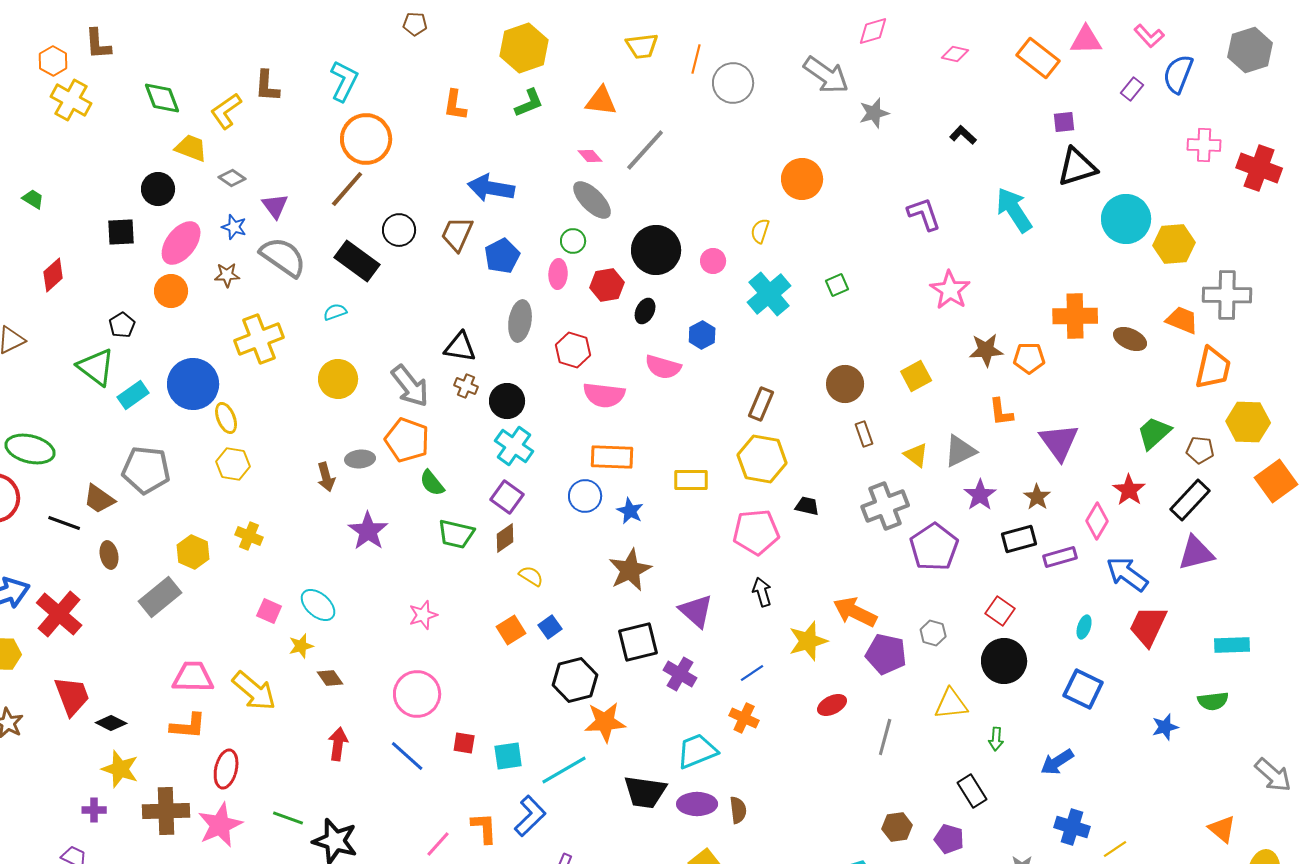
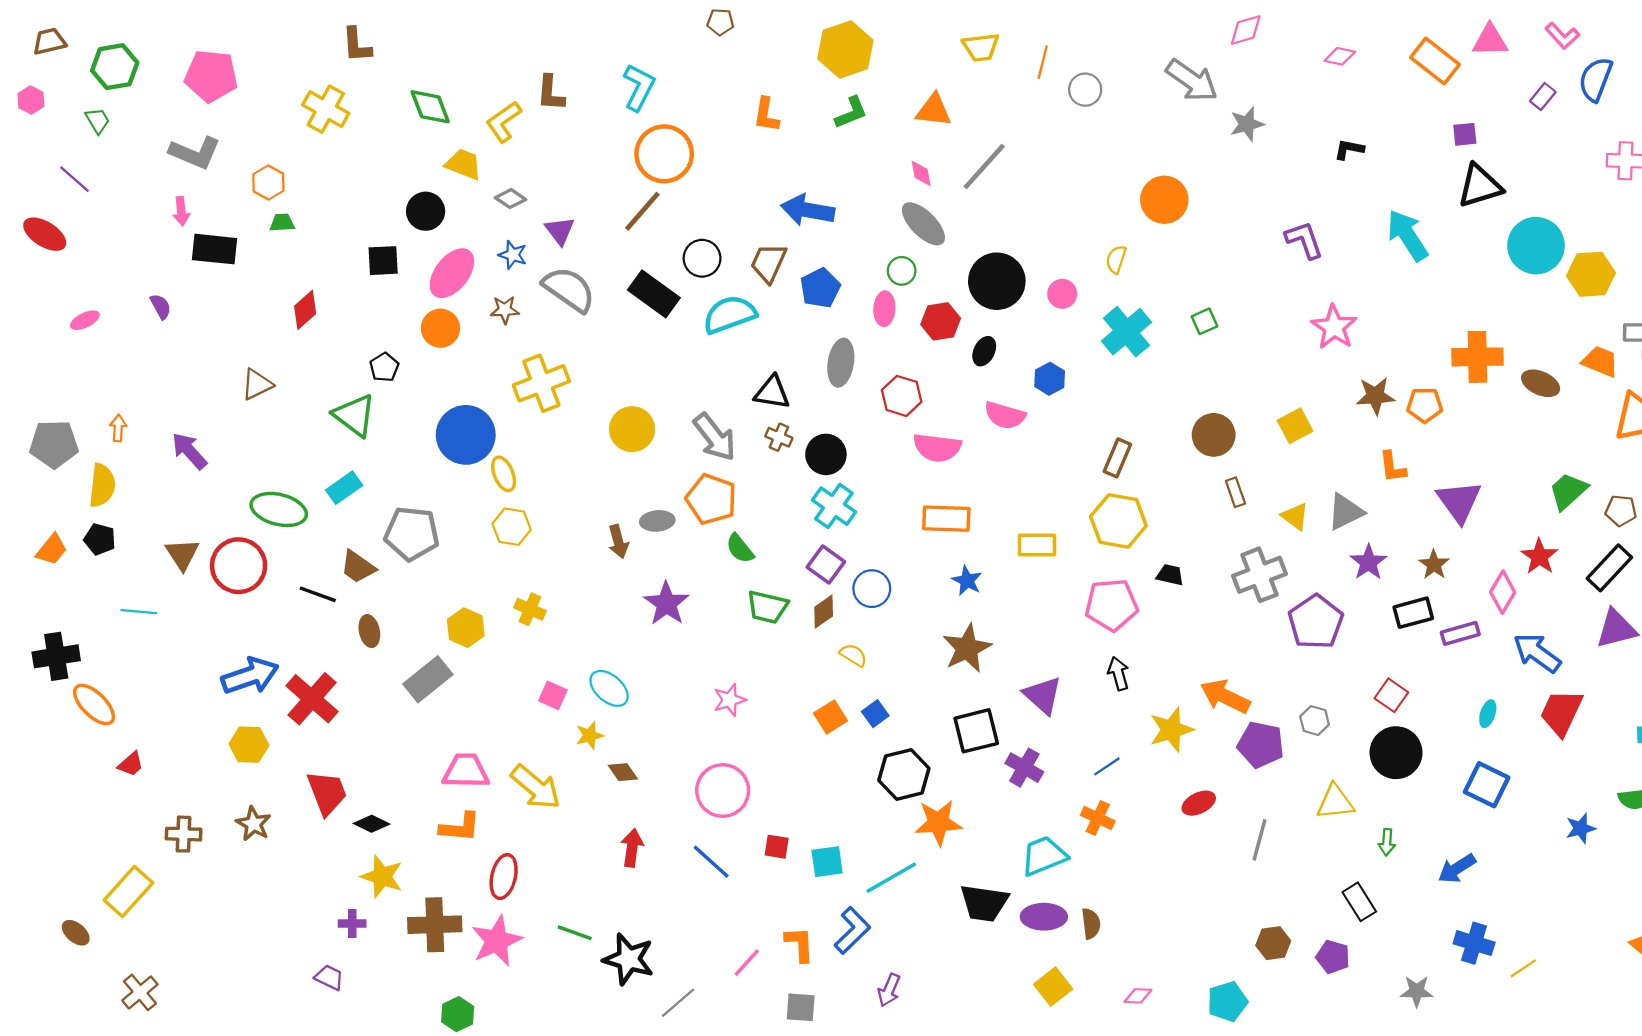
orange hexagon: (53, 61) -> (268, 183), moved
gray circle: (733, 83) -> (1085, 90), size x0.7
black L-shape: (963, 135) -> (1349, 149), turned -32
pink diamond: (590, 156) -> (921, 173), turned 30
green trapezoid: (33, 199) -> (282, 223), turned -35
cyan semicircle: (335, 312) -> (730, 314), moved, size x2.0
cyan rectangle: (133, 395) -> (344, 488), moved
blue circle: (585, 496) -> (872, 589), moved

